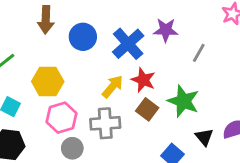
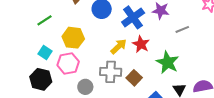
gray line: (199, 53) -> (182, 29), turned 32
brown square: (147, 109) -> (134, 78), moved
pink hexagon: (61, 118) -> (68, 63), moved

